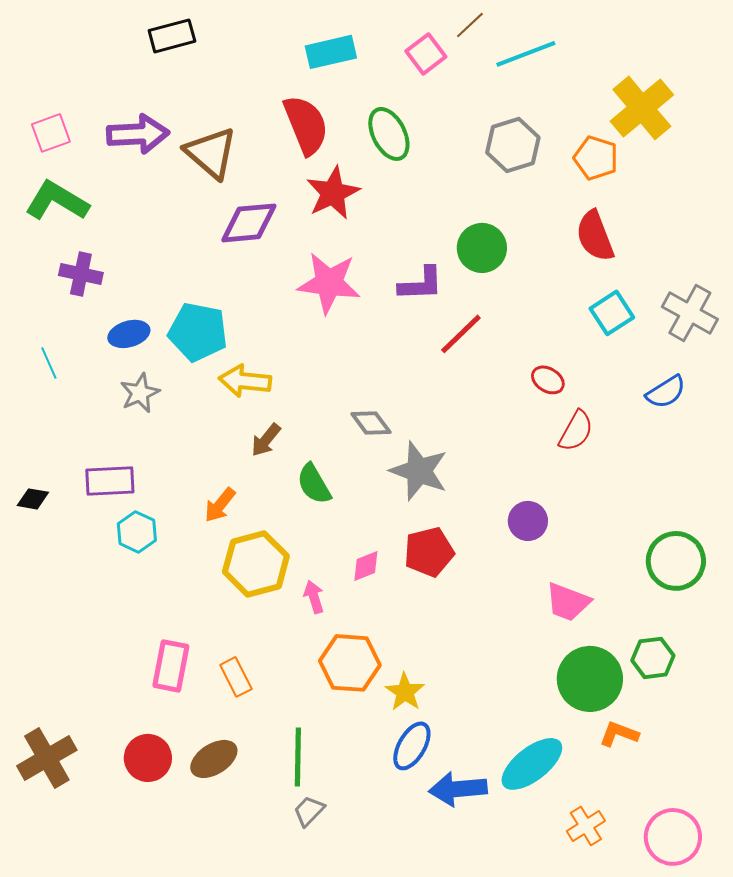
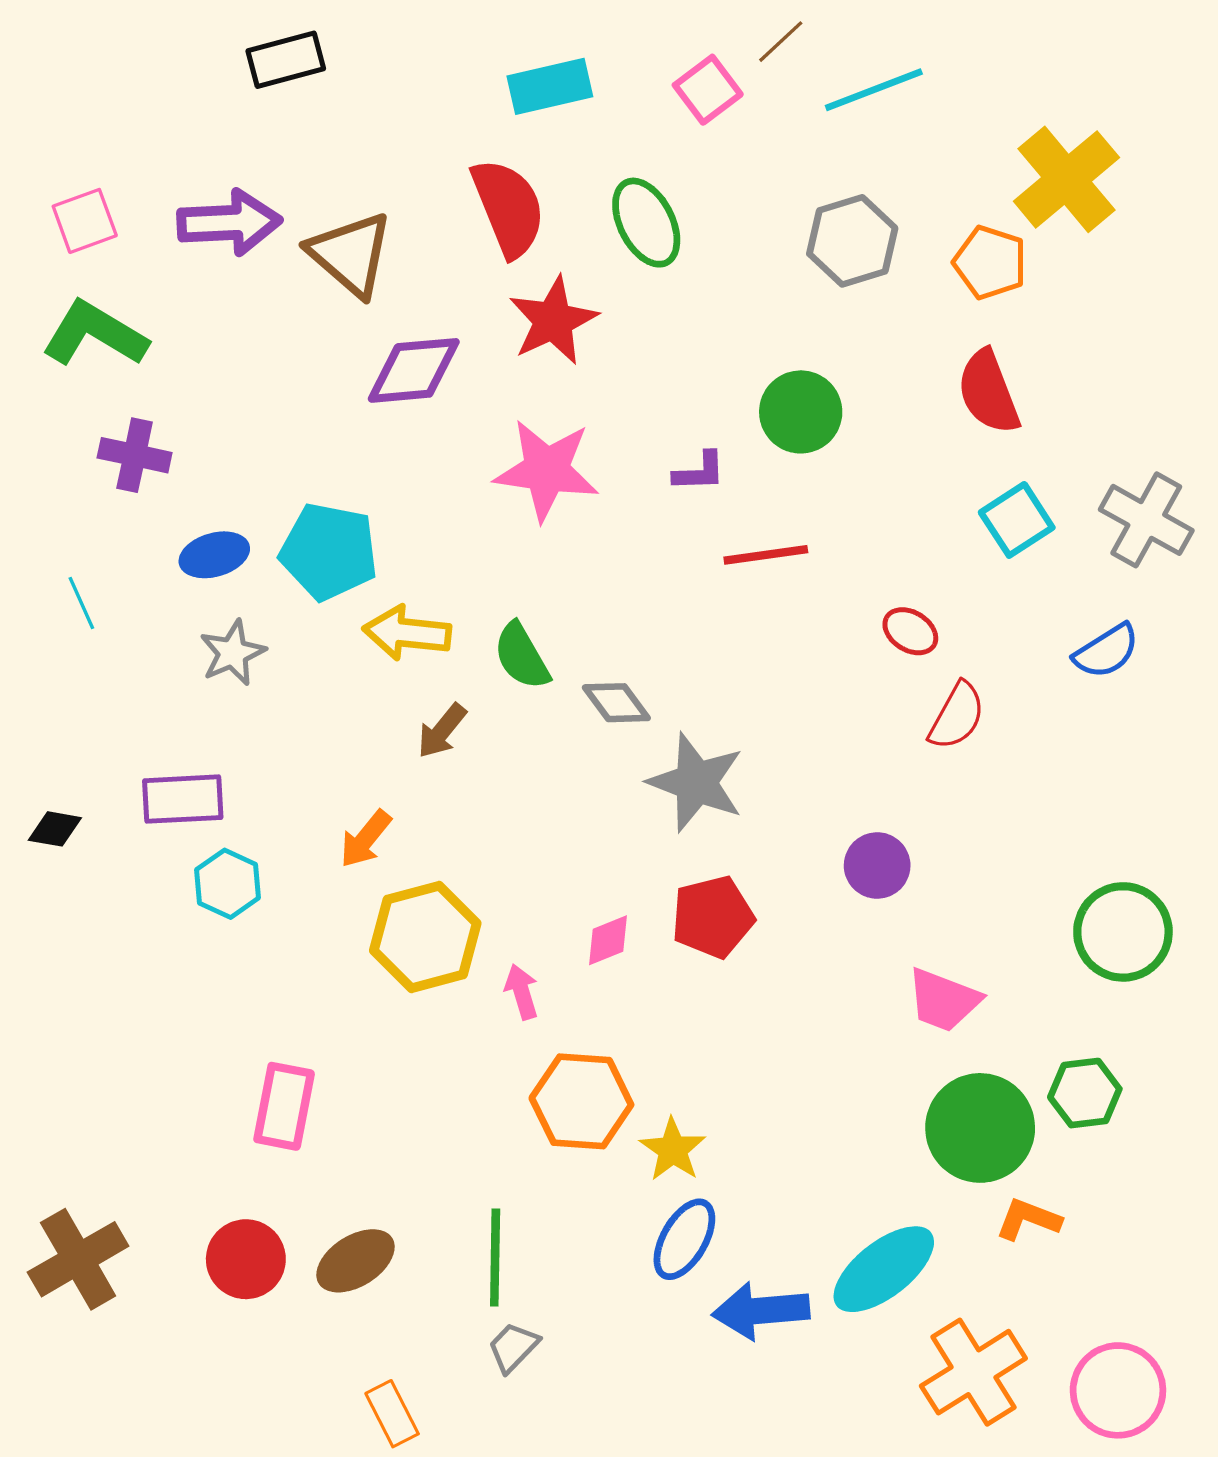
purple L-shape: (421, 284) -> (699, 472), size x0.7
red line: (461, 334) -> (766, 555), turned 36
green semicircle: (314, 484) -> (522, 656), moved
orange rectangle: (236, 677) -> (392, 1414), moved
orange cross: (586, 826) -> (973, 1372), size x1.6

